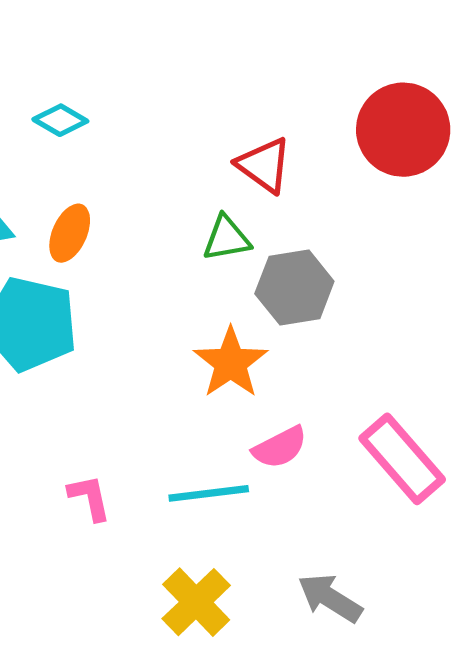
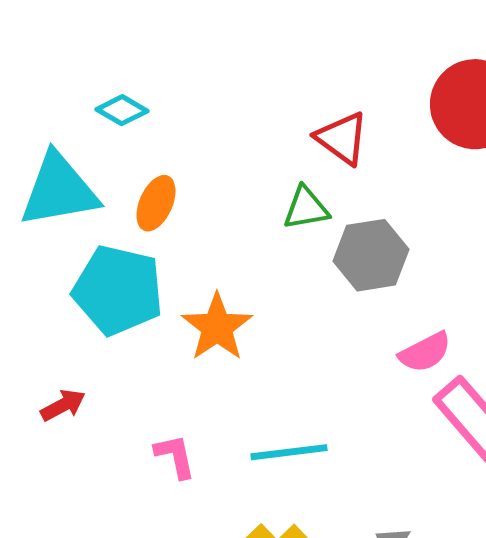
cyan diamond: (60, 120) -> (122, 110), moved
orange star: (231, 363) -> (217, 327), moved
pink semicircle: (280, 447) -> (425, 352), moved

